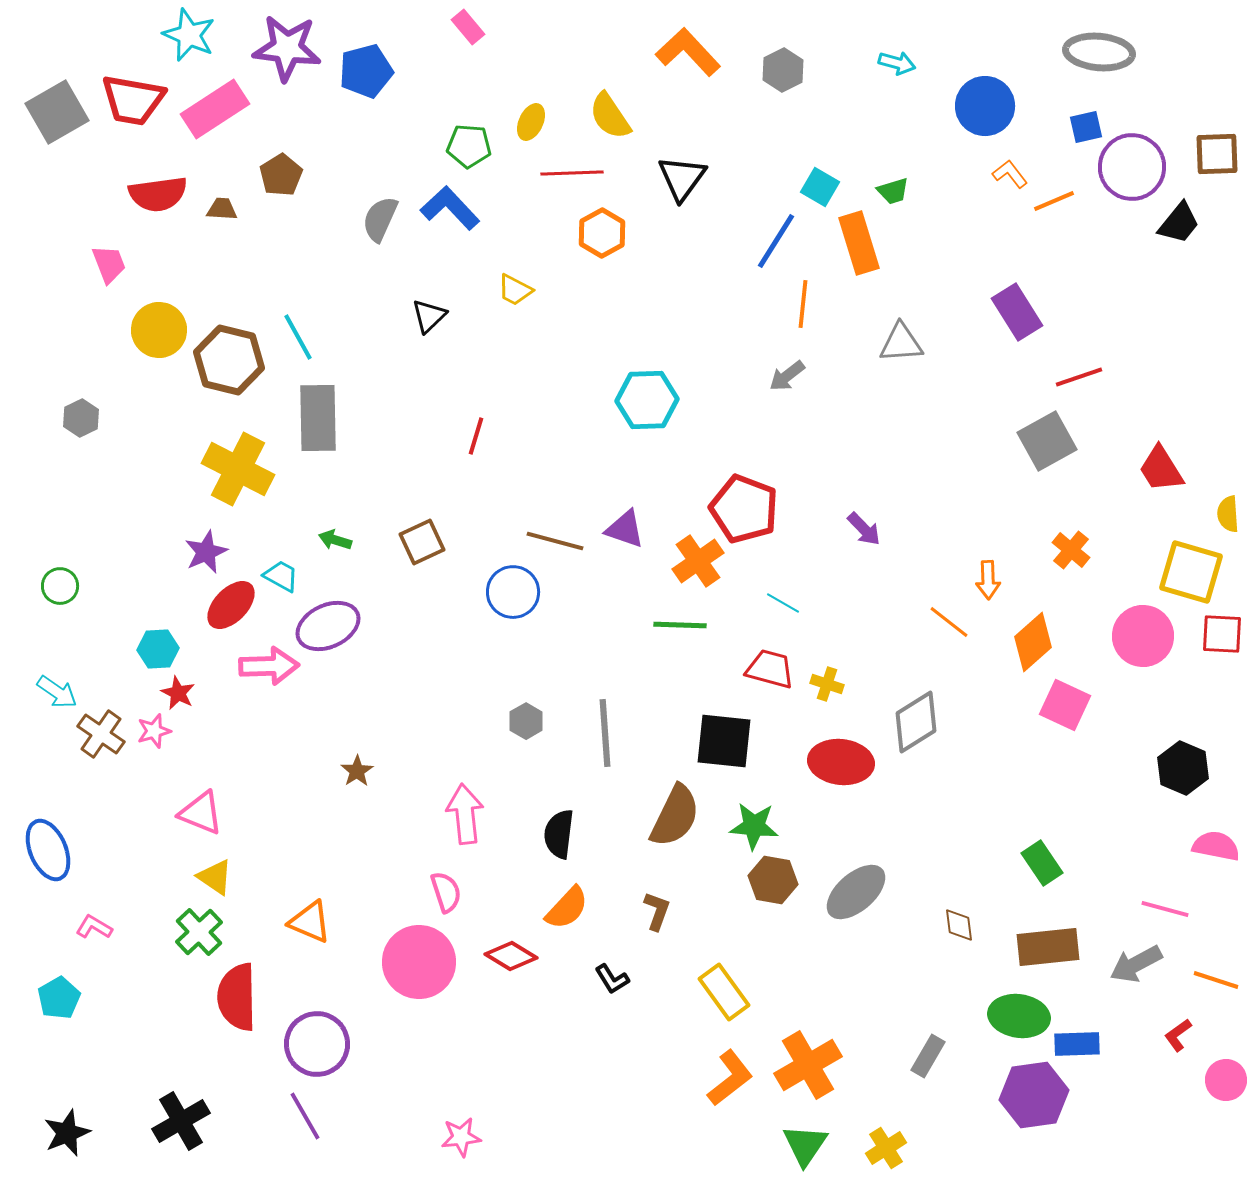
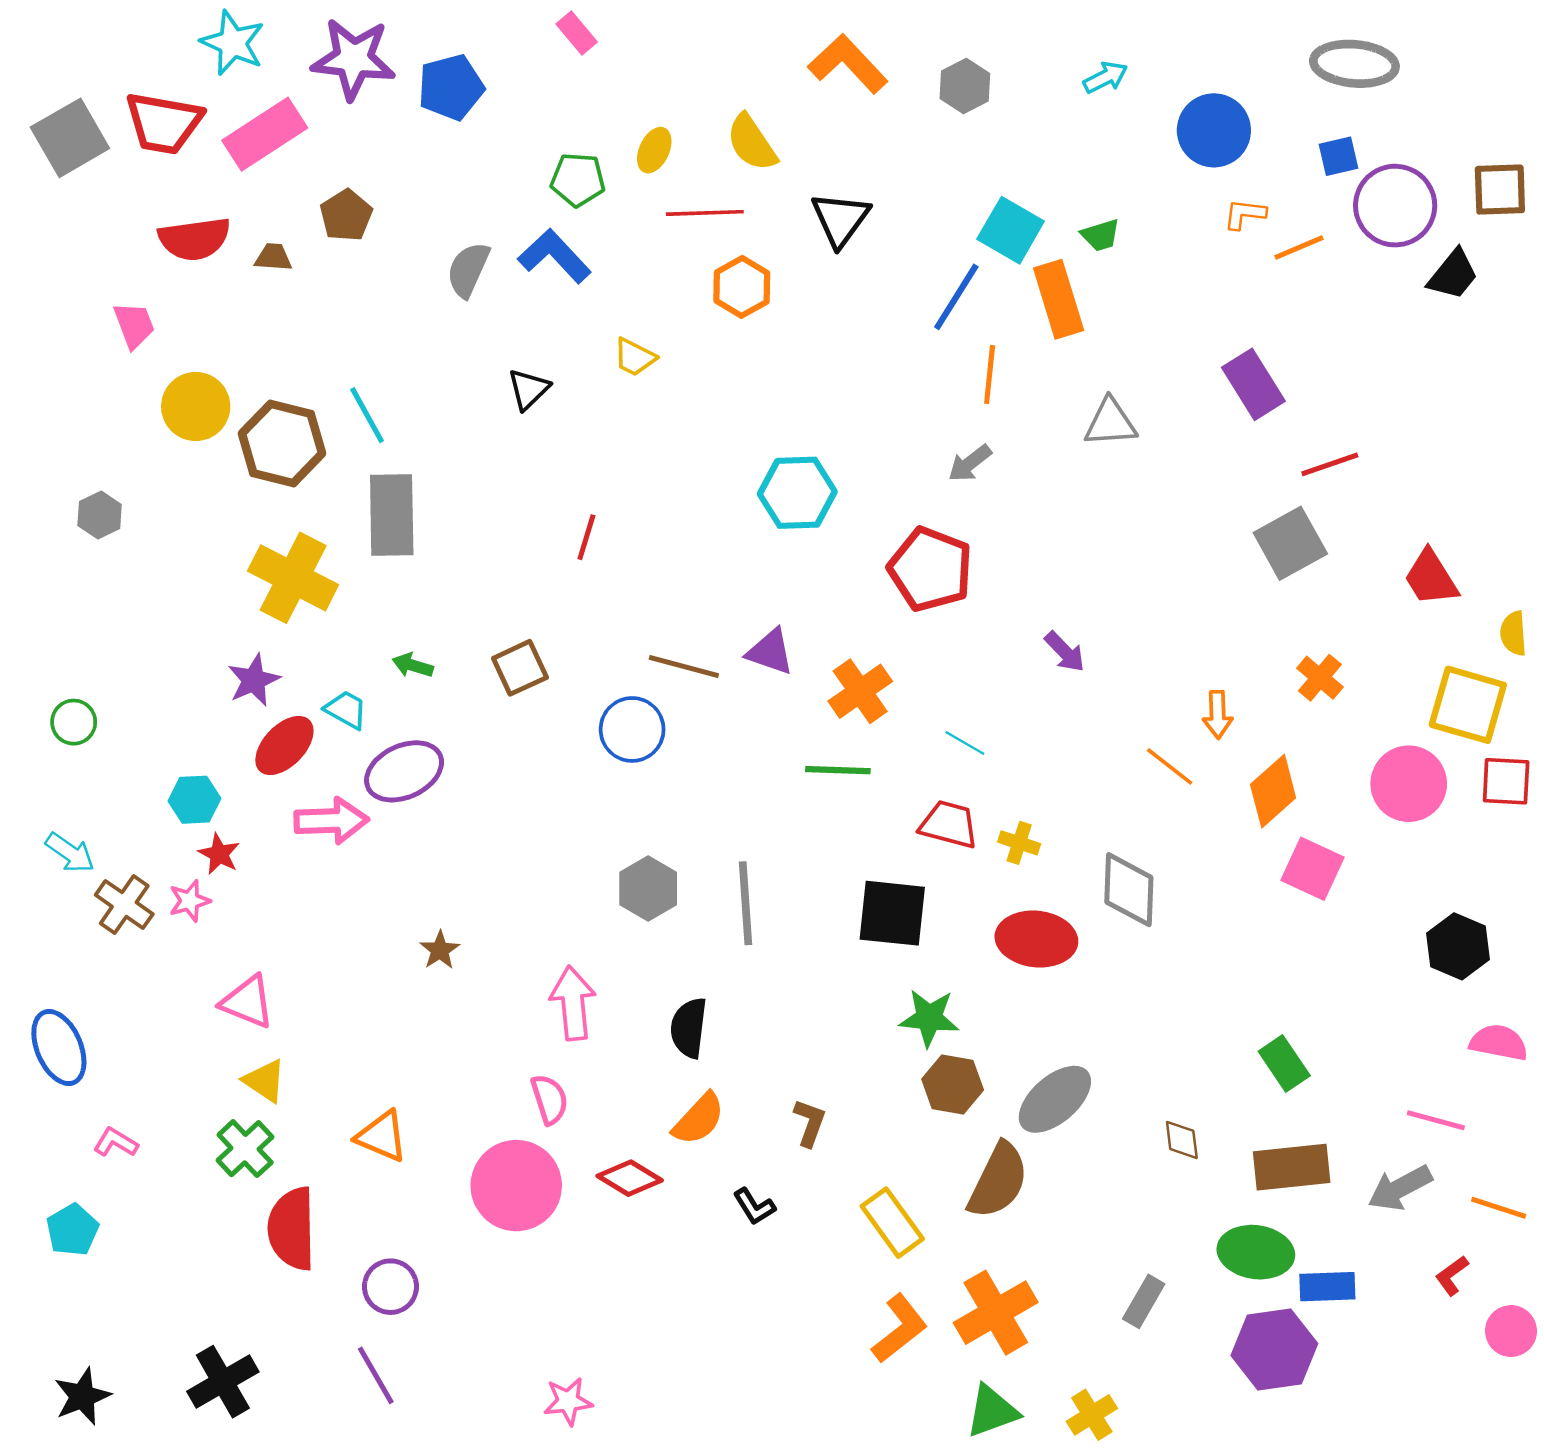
cyan arrow: (897, 63) -> (1105, 77), turned -42
orange L-shape: (1010, 174) -> (1245, 214), turned -45
cyan square: (820, 187) -> (1011, 230), size x1.4
red pentagon: (744, 509) -> (930, 569), moved
gray hexagon: (526, 721) -> (648, 888), size x1.4
gray diamond: (916, 722) -> (1129, 890), turned -56
brown semicircle: (675, 816) -> (998, 1181), moved
purple circle: (317, 1044) -> (390, 1287), size x0.7
green triangle: (805, 1145) -> (992, 1411), turned 36

